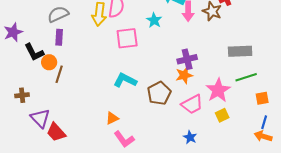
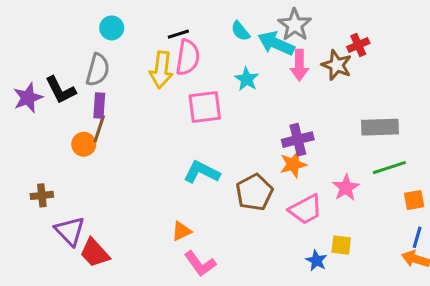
gray semicircle: (58, 14) -> (98, 70), turned 130
black L-shape: (34, 52) -> (60, 90), moved
brown line: (59, 74) -> (99, 129), moved
pink star: (218, 90) -> (346, 188), size x0.7
yellow square: (222, 115) -> (341, 245), moved, turned 32
blue star: (190, 137) -> (316, 261), moved

